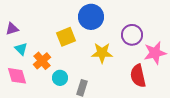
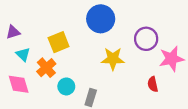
yellow square: (66, 37) -> (59, 42), moved
red semicircle: (138, 76) -> (153, 84), size x0.6

